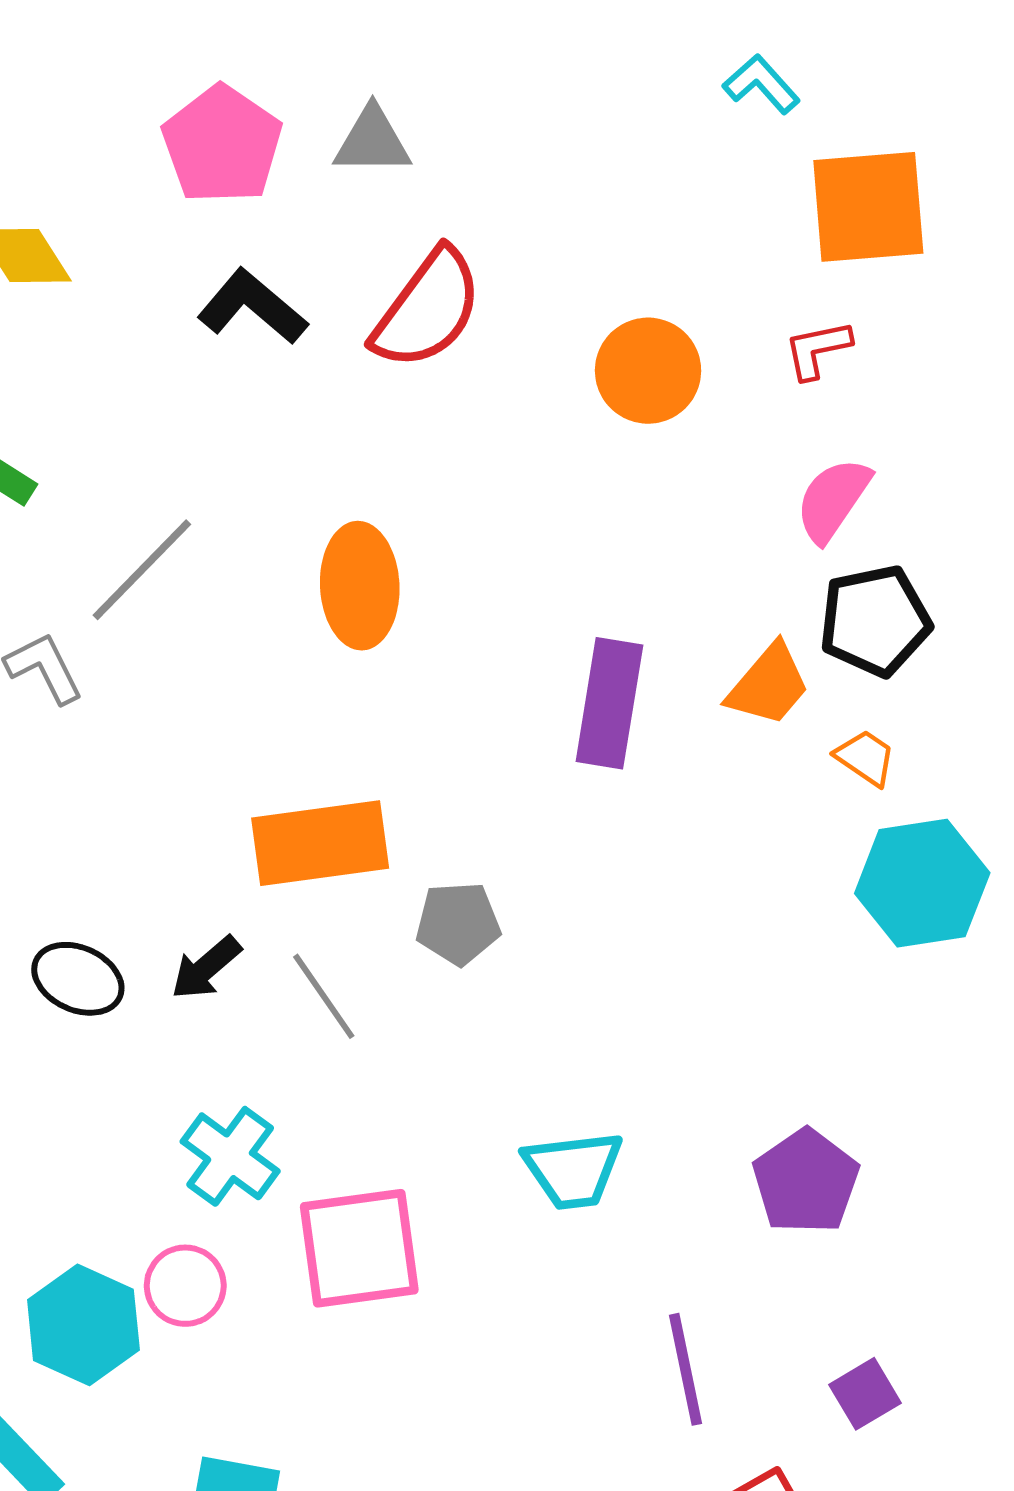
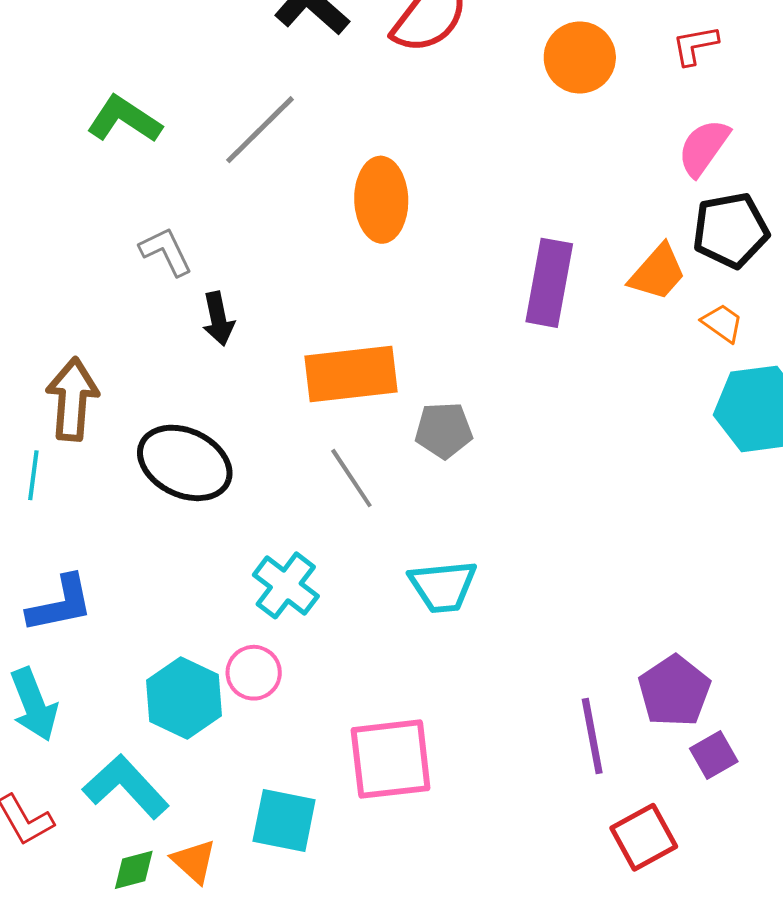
gray line: (142, 570) -> (260, 130), moved
black arrow: (206, 968) -> (218, 319), moved, turned -62
black ellipse: (78, 979) -> (185, 463), size x1.5
cyan trapezoid: (573, 1170) -> (443, 586), moved
purple pentagon: (806, 1181) -> (674, 691), moved
pink square: (359, 1248) -> (391, 759), moved

